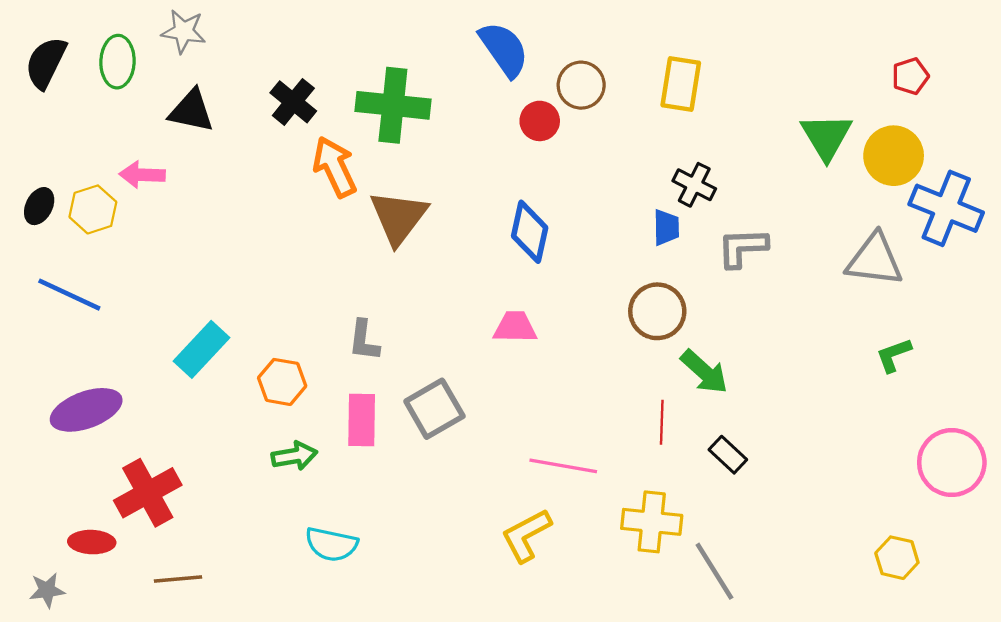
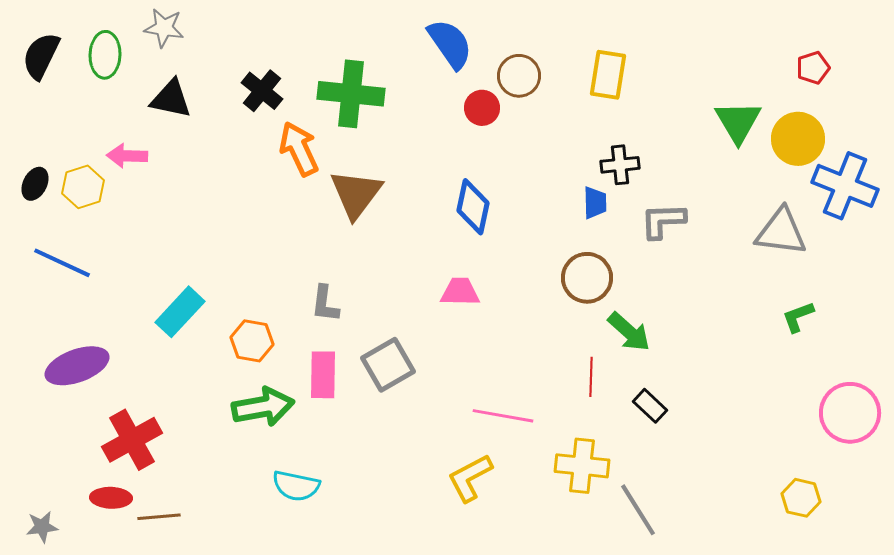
black cross: (694, 185) -> (620, 165), turned -33
green arrow: (294, 456) -> (263, 407), size x1.5
red ellipse: (92, 542) -> (111, 498), moved

